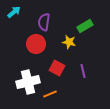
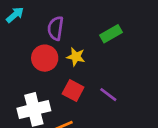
yellow star: (69, 42) -> (76, 57), moved
purple line: (83, 71) -> (108, 95), turned -40

